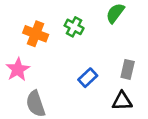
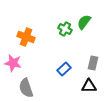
green cross: (74, 27) -> (65, 29), moved
pink star: (18, 69) -> (13, 63), turned -30

